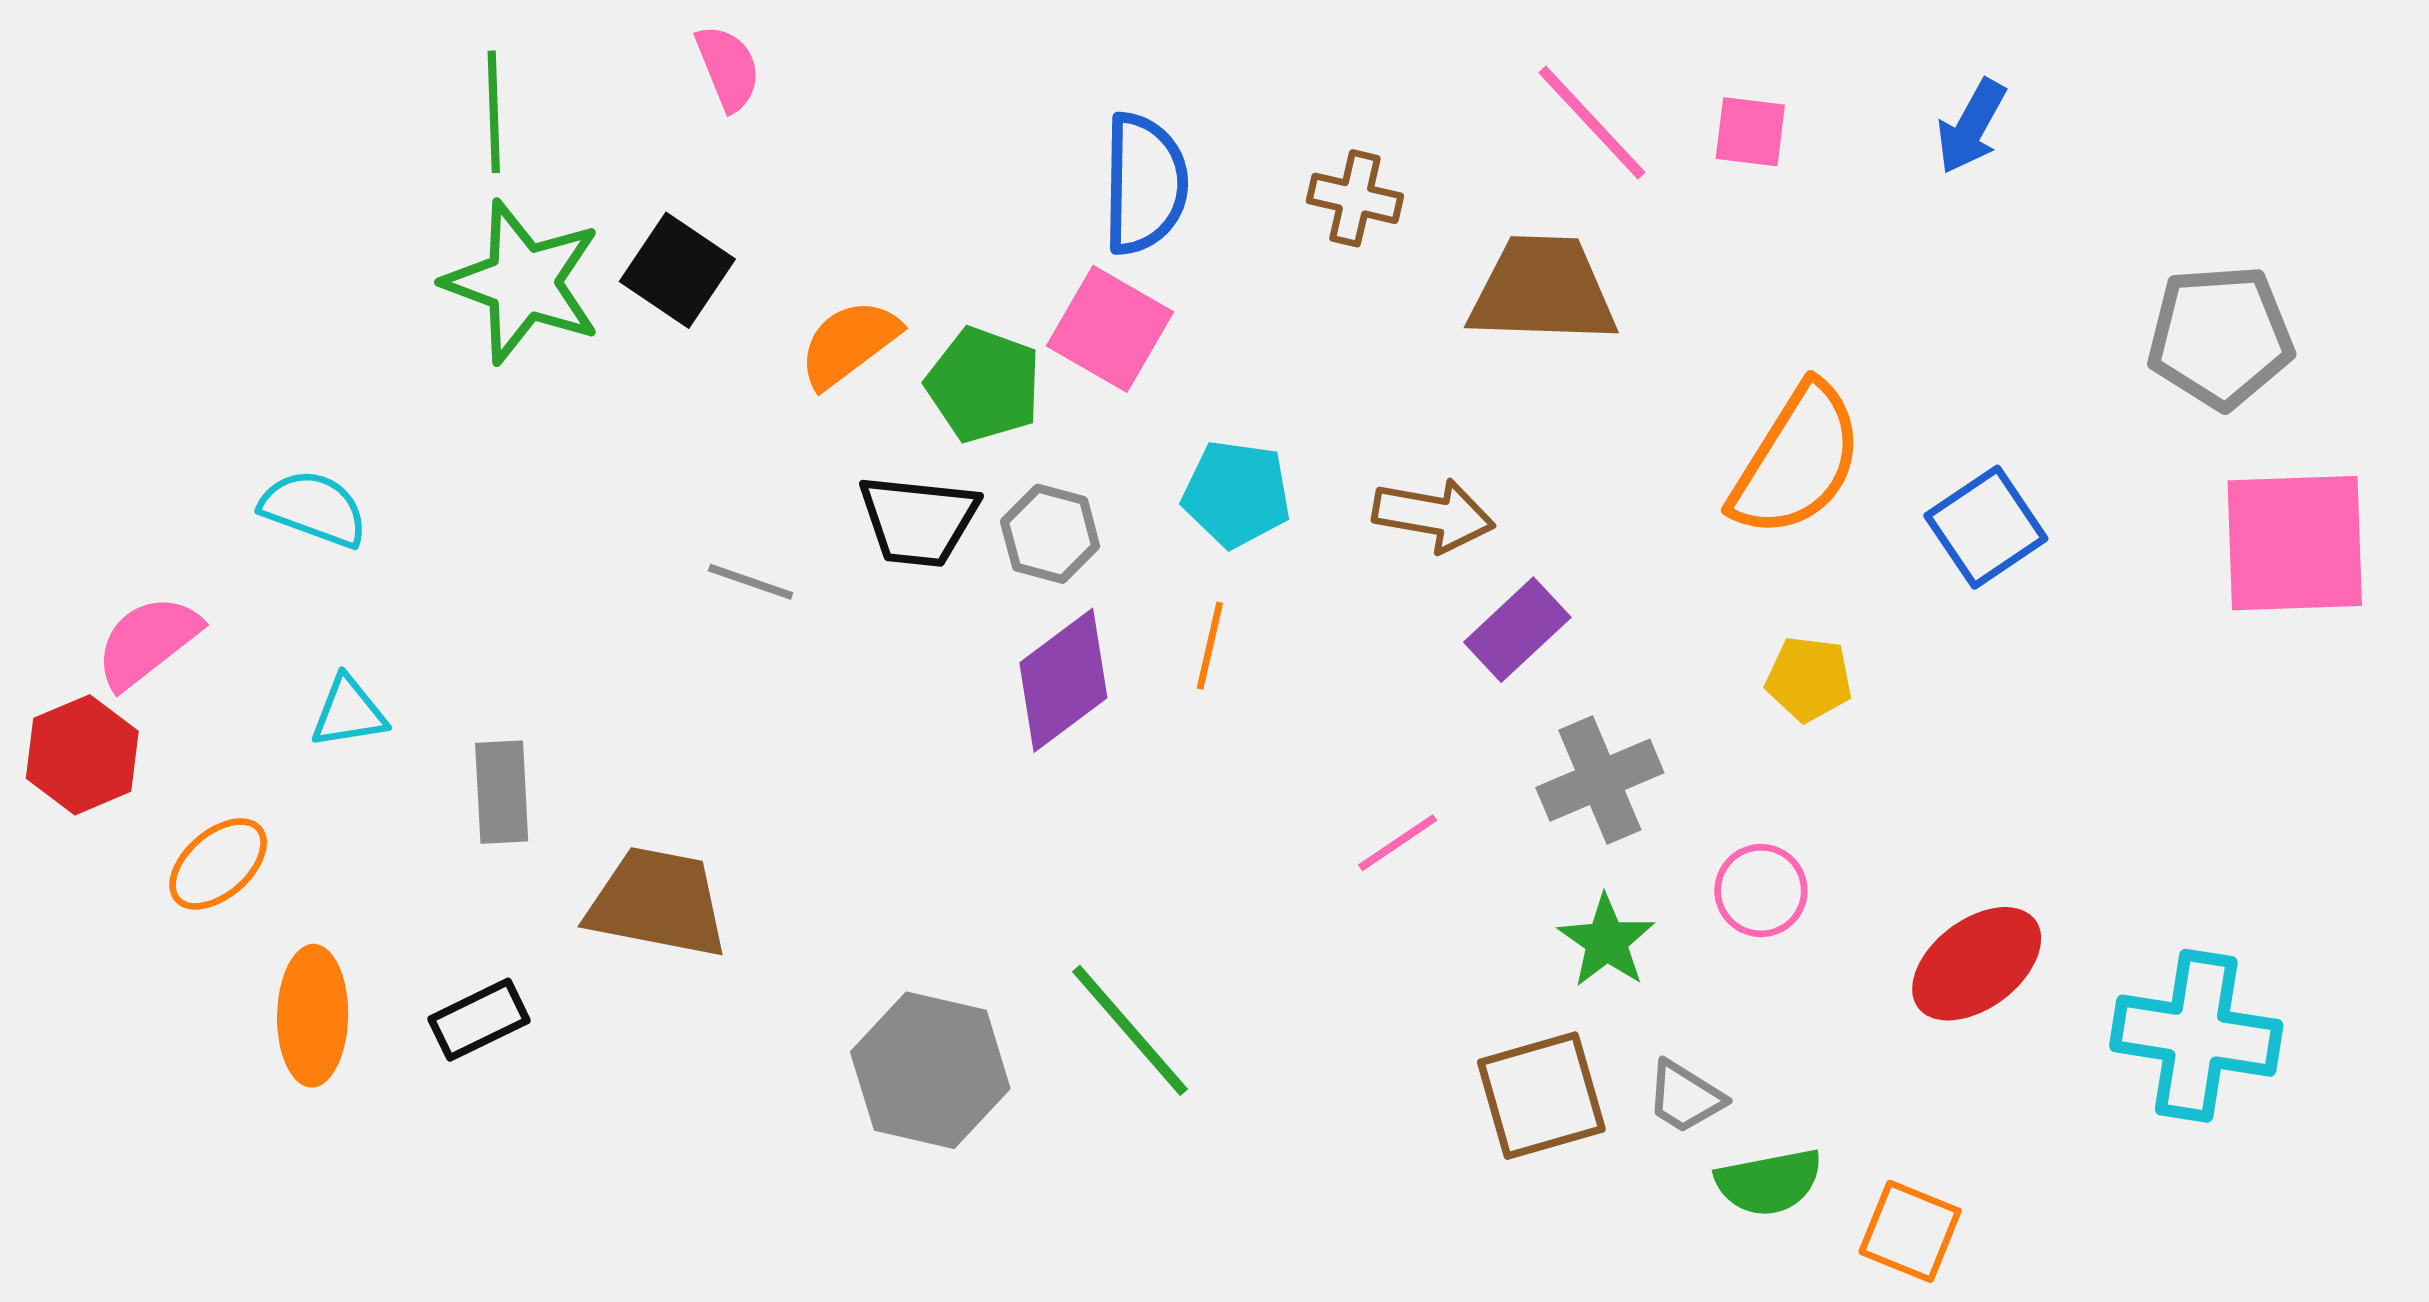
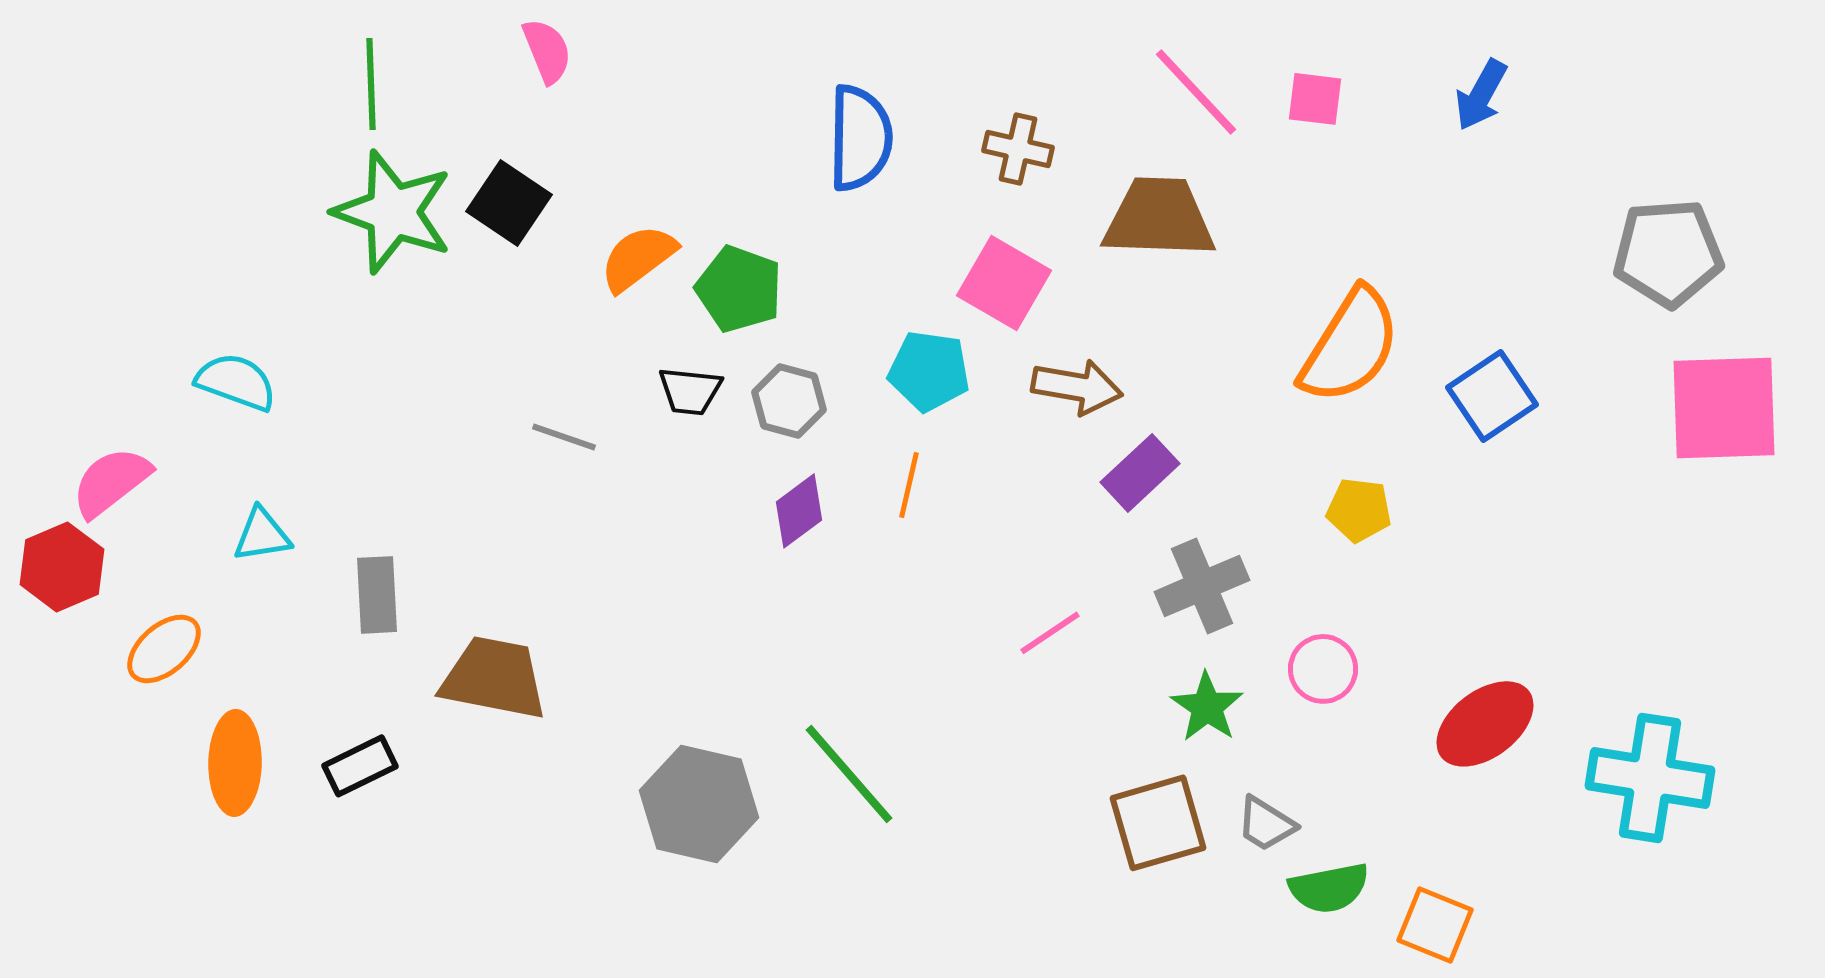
pink square: (1110, 329) -> (1004, 283), moved
black trapezoid: (918, 521) -> (690, 391), size x0.7
purple diamond: (1063, 680) -> (799, 511), size x0.7

